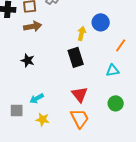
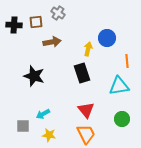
brown arrow: (33, 26) -> (52, 42), moved
orange line: (121, 45) -> (127, 61), turned -40
black star: (28, 60) -> (34, 76), size x1.5
cyan triangle: (113, 70) -> (119, 86), size x1.5

